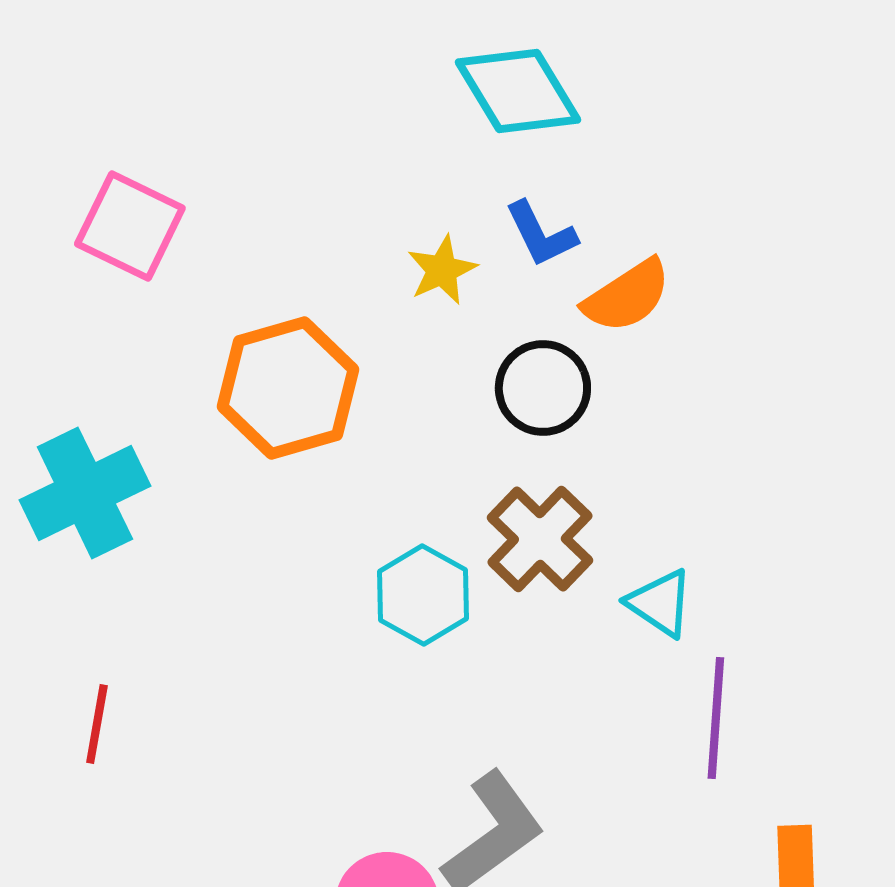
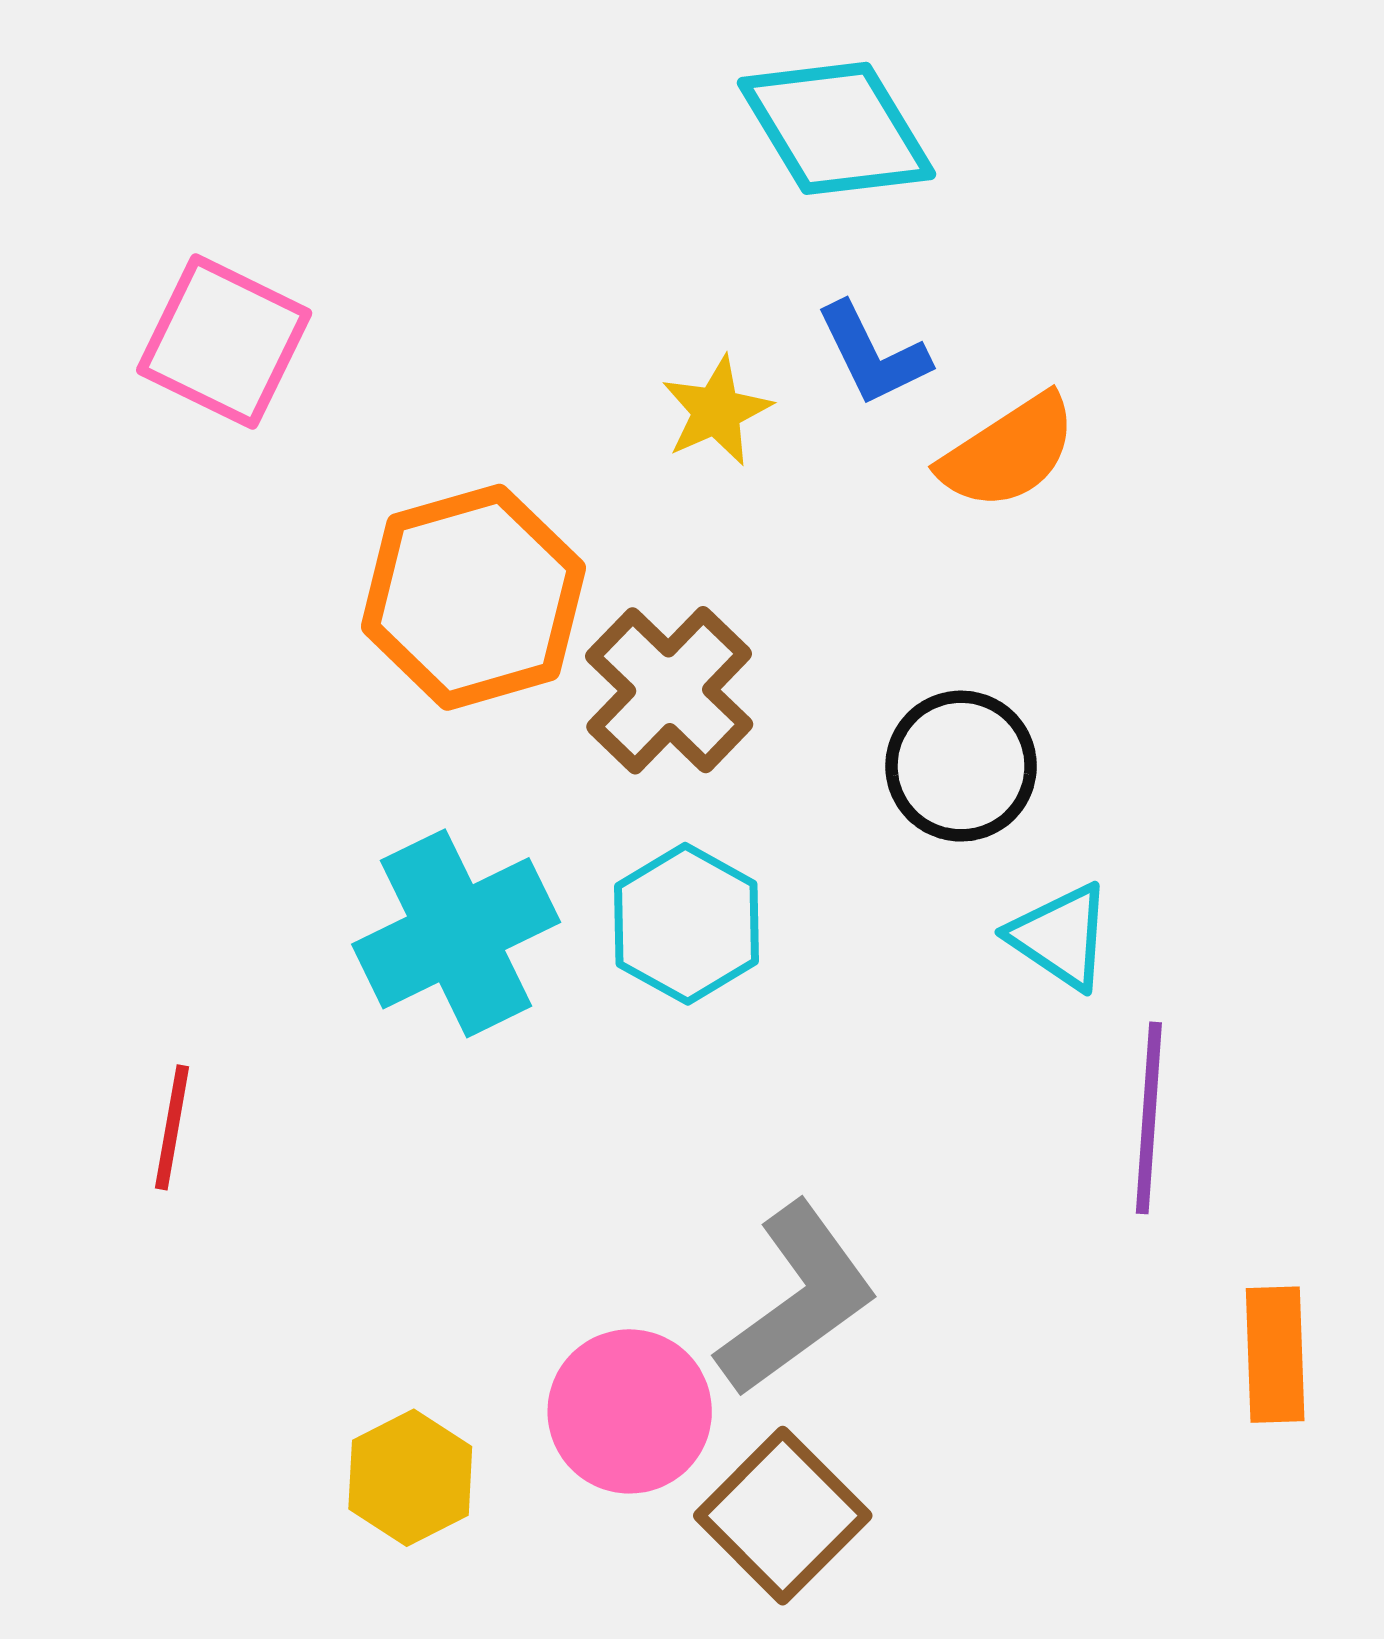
black circle: (543, 388) -> (961, 766), moved
cyan cross: (85, 493) -> (456, 933), moved
brown cross: (540, 539) -> (669, 690), moved

